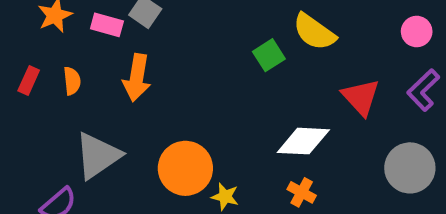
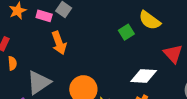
orange arrow: (137, 78) -> (59, 43), turned -30
orange semicircle: (72, 81) -> (12, 63), moved

